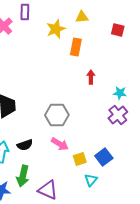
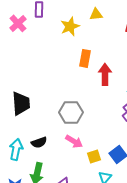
orange rectangle: (76, 47) -> (85, 58), moved
red arrow: (91, 77) -> (105, 74), size x1.5

